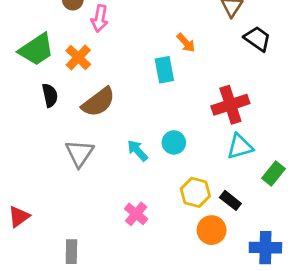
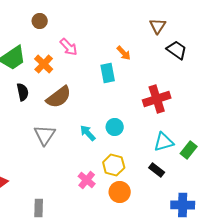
pink arrow: (100, 19) -> (69, 47), moved, turned -54
cyan triangle: (240, 147) -> (164, 142), moved
yellow hexagon: (195, 192) -> (114, 165), moved
orange circle: (212, 230) -> (120, 192), moved

